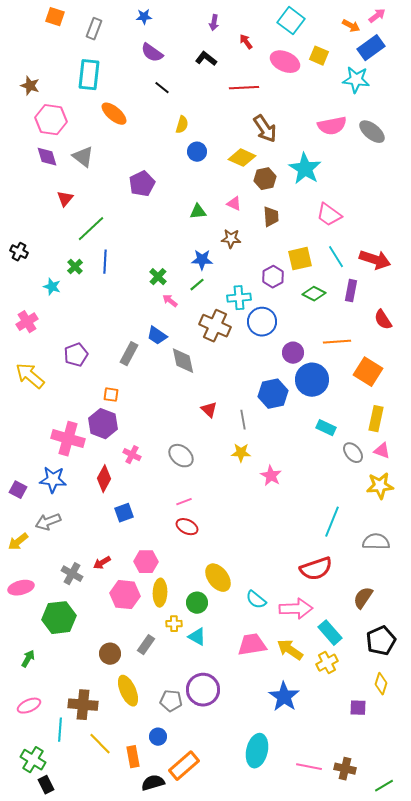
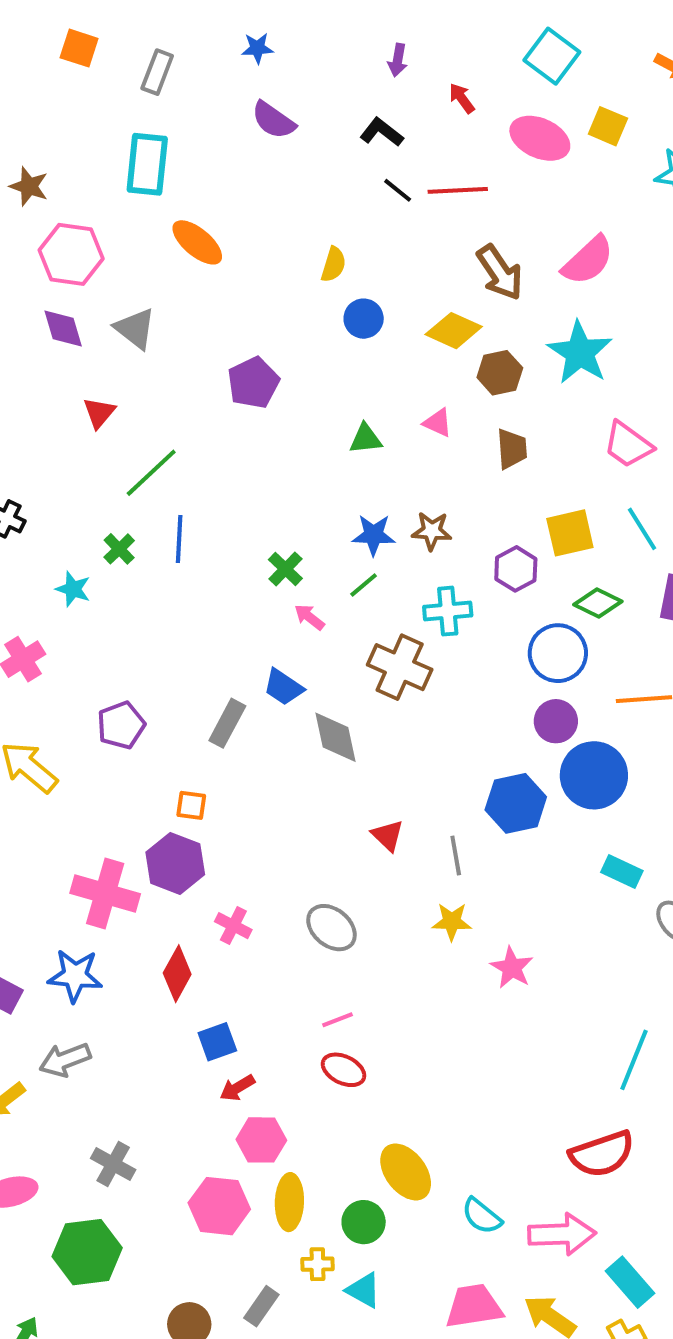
black line: (162, 88) -> (398, 190), moved
pink semicircle: (332, 126) -> (588, 260), moved, turned -32
brown star: (231, 239) -> (432, 531), moved
blue circle: (262, 322) -> (558, 653), moved
red arrow: (102, 563) -> (237, 1088), moved

